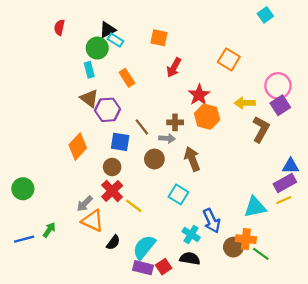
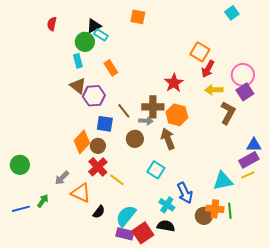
orange square: (159, 38) -> (138, 17), moved
red arrow: (174, 67) -> (208, 69), moved
orange hexagon: (207, 117) -> (177, 115), moved
brown cross: (175, 122) -> (153, 107), size x1.5
orange diamond: (78, 146) -> (82, 142), moved
gray arrow: (85, 204) -> (62, 178), moved
green line: (261, 254) -> (230, 211), moved, turned 49
red square: (164, 267) -> (143, 233), size x1.5

